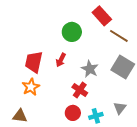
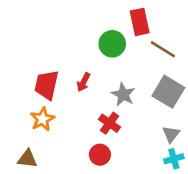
red rectangle: (102, 16) -> (140, 22), turned 30
green circle: (72, 32) -> (112, 44), moved
gray triangle: (120, 108) -> (171, 134), moved
cyan cross: (96, 116) -> (174, 159), moved

